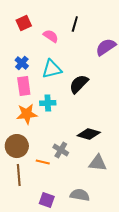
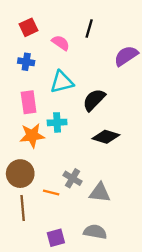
blue cross: (22, 63) -> (26, 62), moved, turned -32
black diamond: (89, 134) -> (106, 137), moved
gray triangle: (98, 163) -> (100, 193), moved
purple square: (47, 200) -> (56, 238), turned -35

